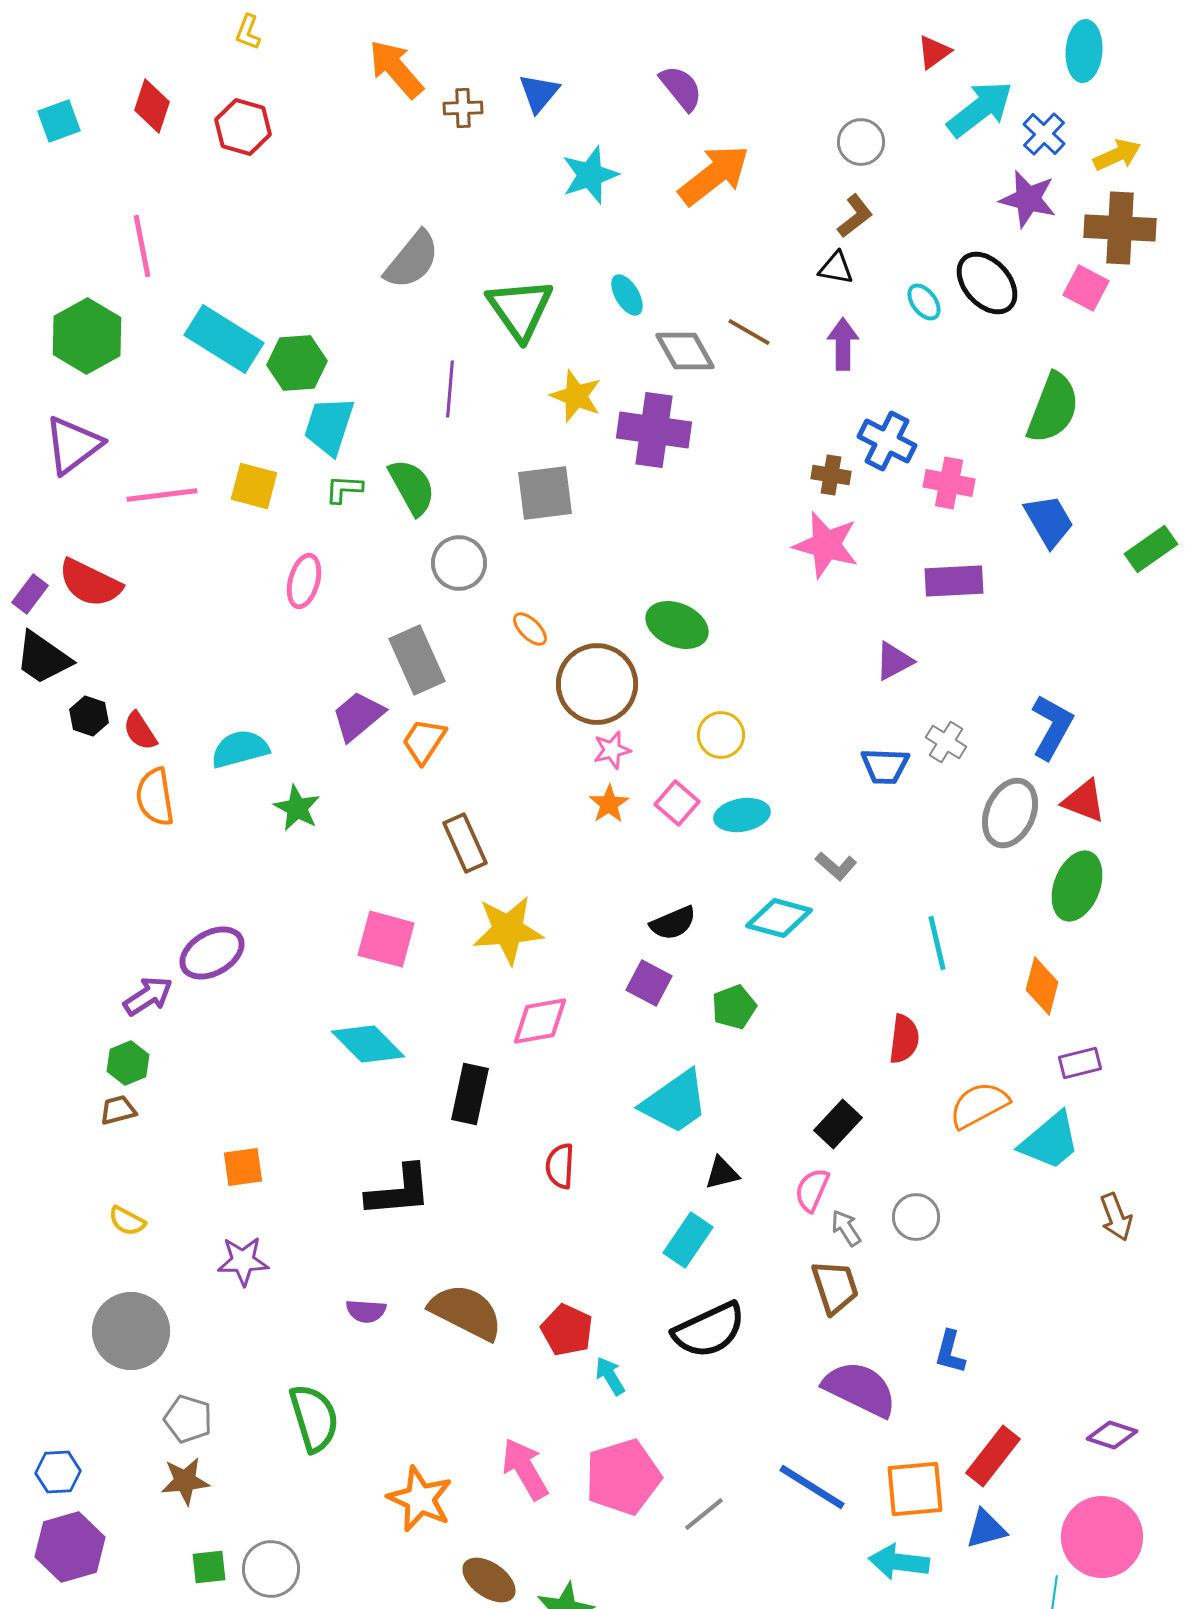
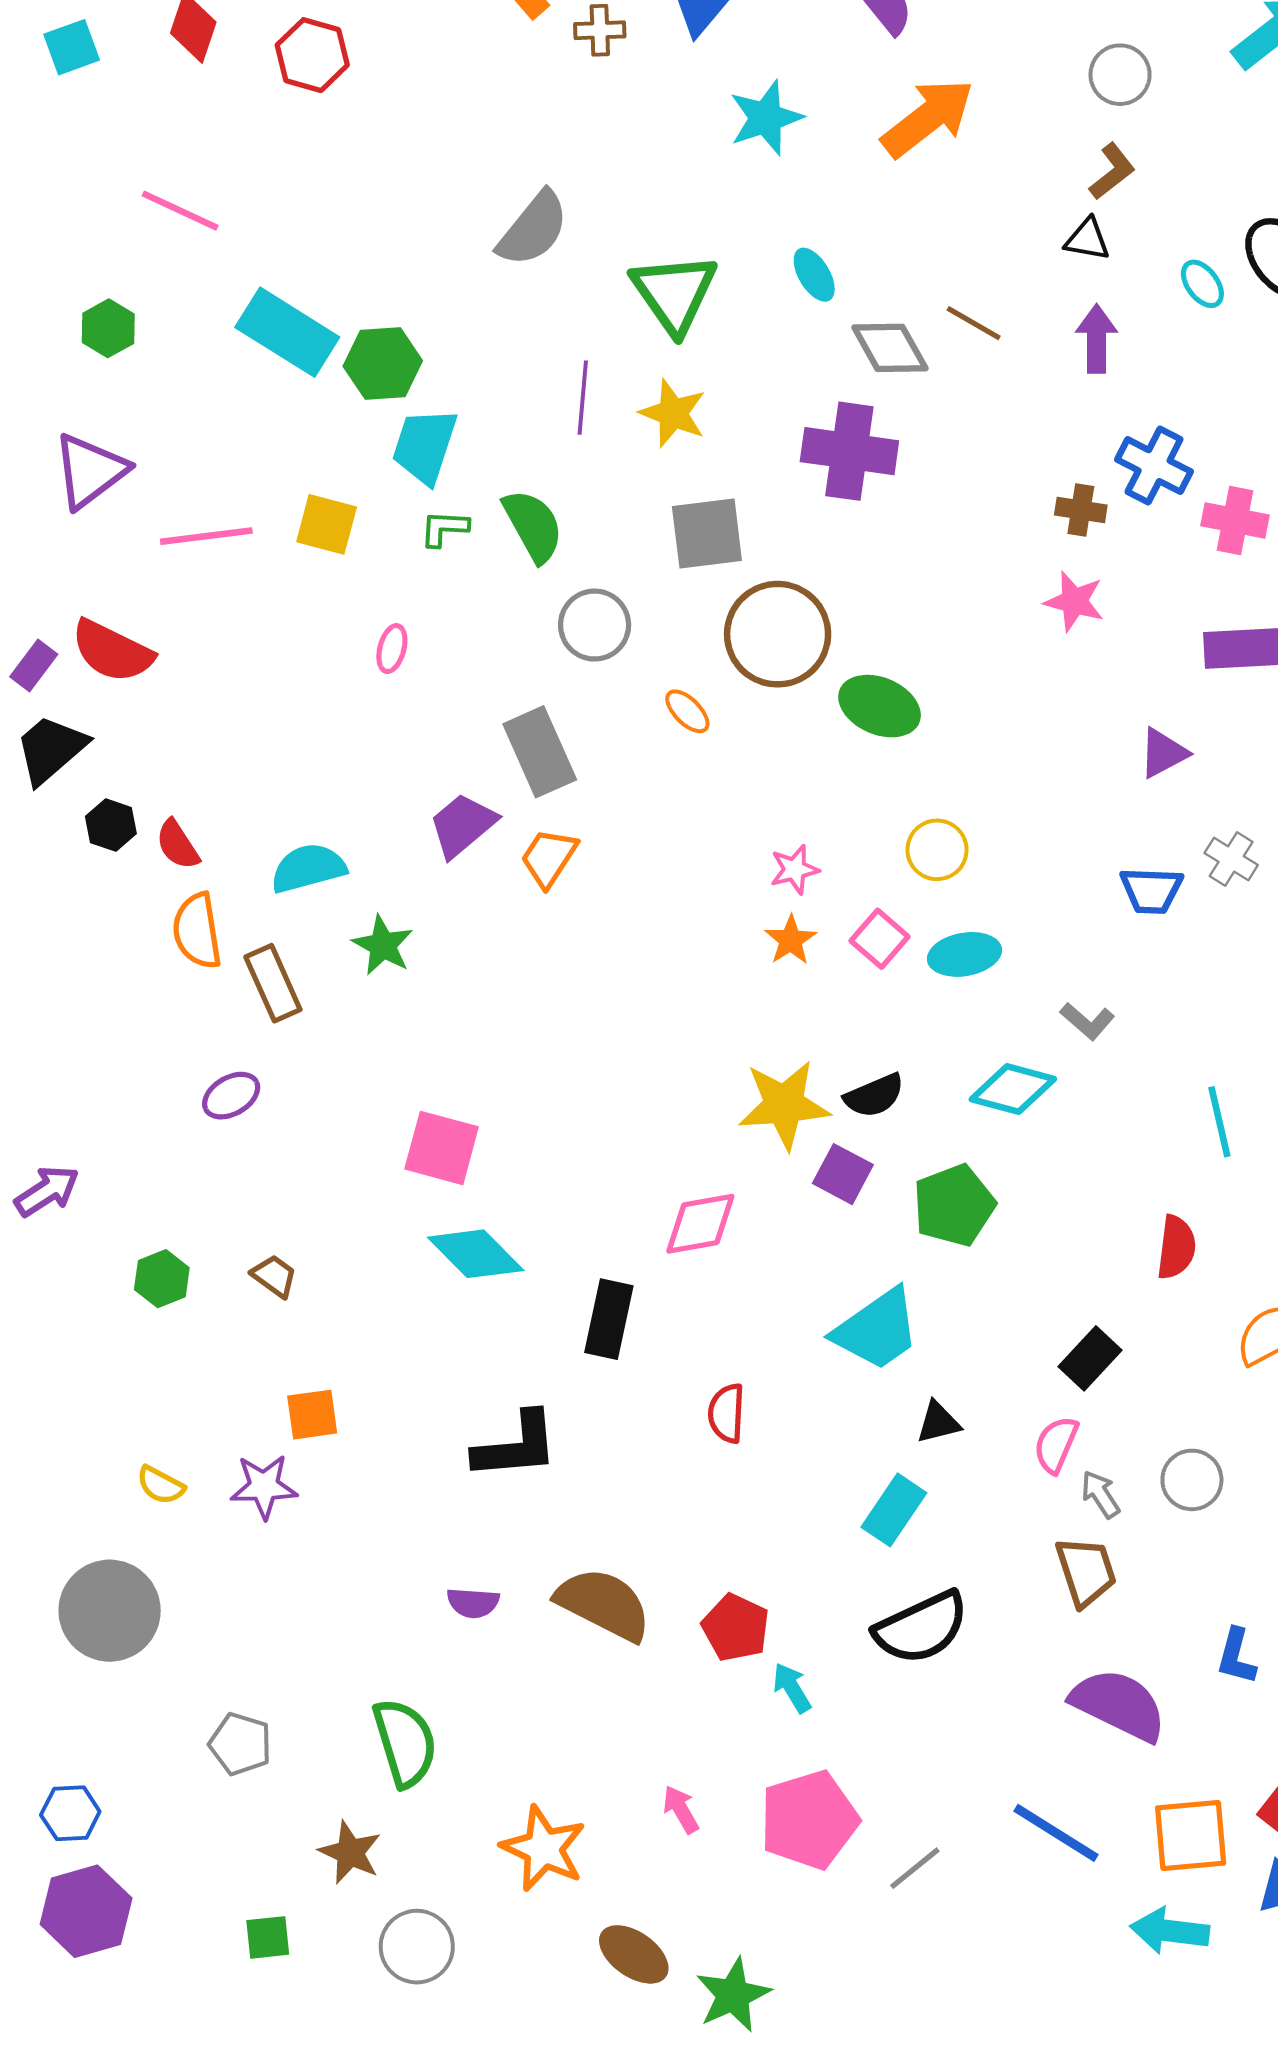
pink line: (142, 246) -> (180, 211), turned -54
green hexagon: (87, 336) -> (108, 328), size x0.6
yellow star: (576, 396) -> (673, 413), moved
pink star: (826, 545) -> (1074, 601), size x0.7
pink ellipse: (304, 581) -> (392, 649), size x0.7
black trapezoid: (43, 658) -> (51, 749), turned 104
brown circle: (597, 684) -> (778, 634), moved
brown rectangle: (465, 843) -> (273, 983), moved
yellow star: (508, 930) -> (784, 1105), moved
pink square: (386, 939) -> (442, 1148), moved
purple ellipse: (212, 953) -> (231, 1096), moved, size x0.7
purple arrow: (148, 996) -> (47, 1191), moved
green pentagon: (734, 1007) -> (954, 1205), size x1.4
brown trapezoid: (118, 1110) -> (274, 1276), moved, turned 51
purple star: (243, 1261) -> (264, 1486), moved
gray circle: (131, 1331) -> (110, 1611), moved
pink arrow: (525, 1469) -> (681, 1809), size x0.6
brown star: (185, 1481) -> (350, 1852), moved, turned 30
gray circle: (271, 1569) -> (417, 1947), moved

